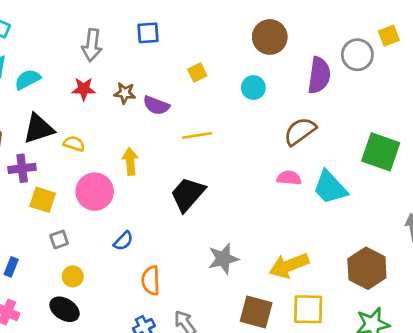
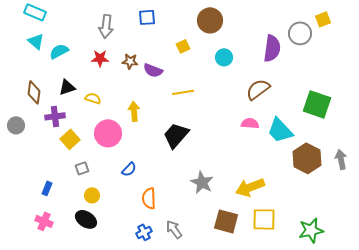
brown circle: (270, 37) -> (210, 20), moved
black triangle: (39, 129) -> (67, 87), size x0.7
yellow square: (43, 200) -> (70, 139), turned 30
gray star: (223, 259) -> (202, 182), turned -30
brown hexagon: (367, 268) -> (307, 158), moved

